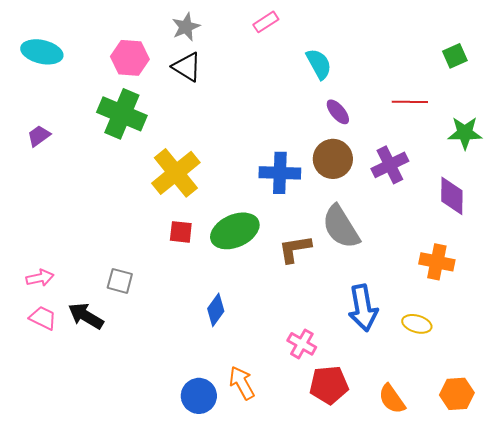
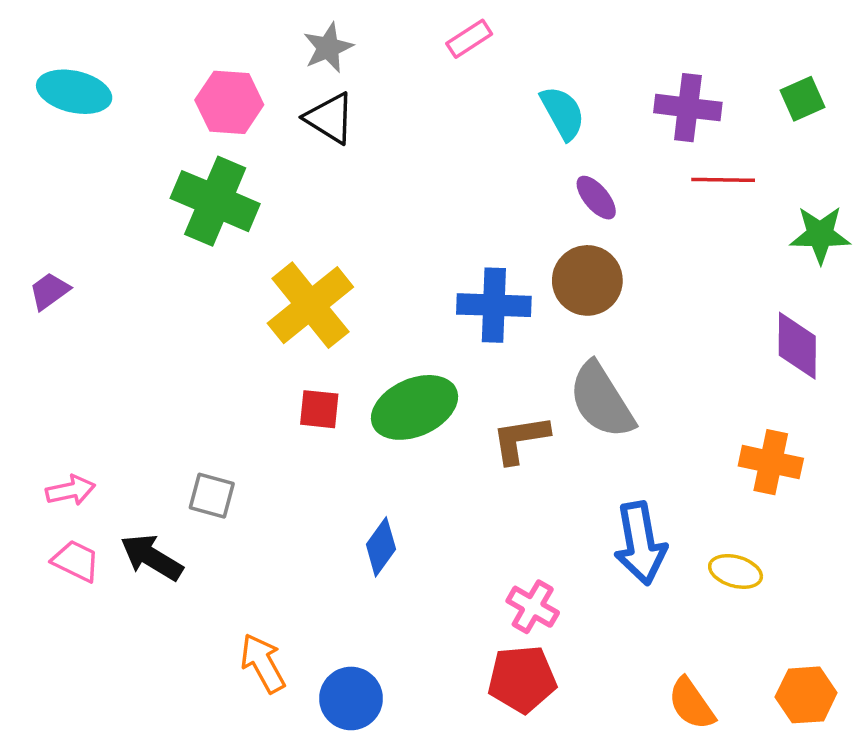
purple trapezoid: (39, 136) -> (49, 291), moved
purple cross: (390, 165) -> (688, 108), moved, turned 33
orange arrow: (242, 383) -> (263, 663), moved
red pentagon: (329, 385) -> (522, 679), moved

